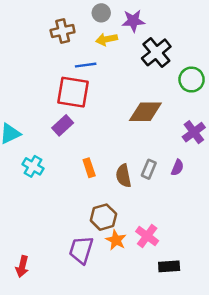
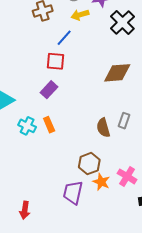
blue line: (86, 65) -> (64, 38), turned -36
red square: (73, 92) -> (56, 61), size x0.7
orange rectangle: (89, 168) -> (49, 125), moved

